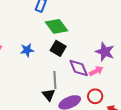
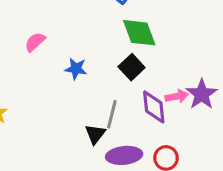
blue star: (27, 50) -> (76, 69), moved
pink arrow: (96, 71) -> (177, 96), moved

